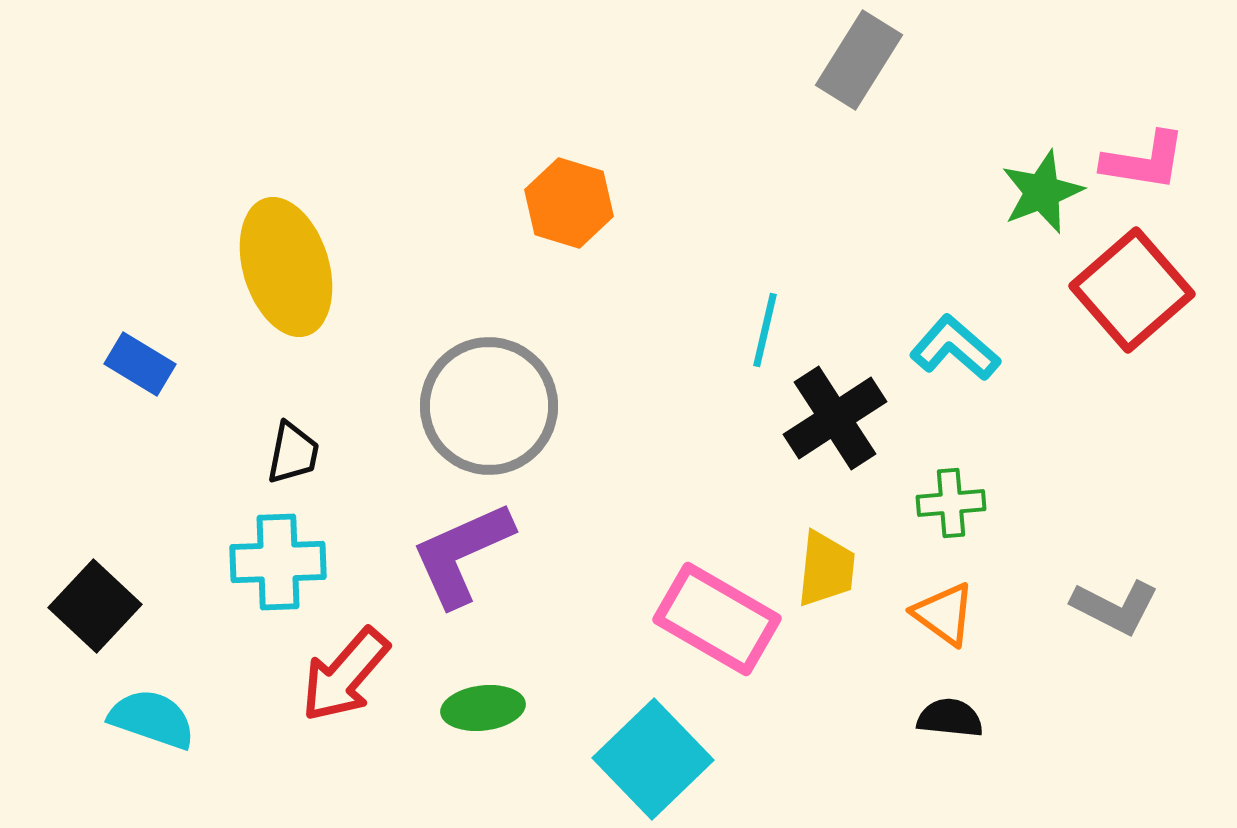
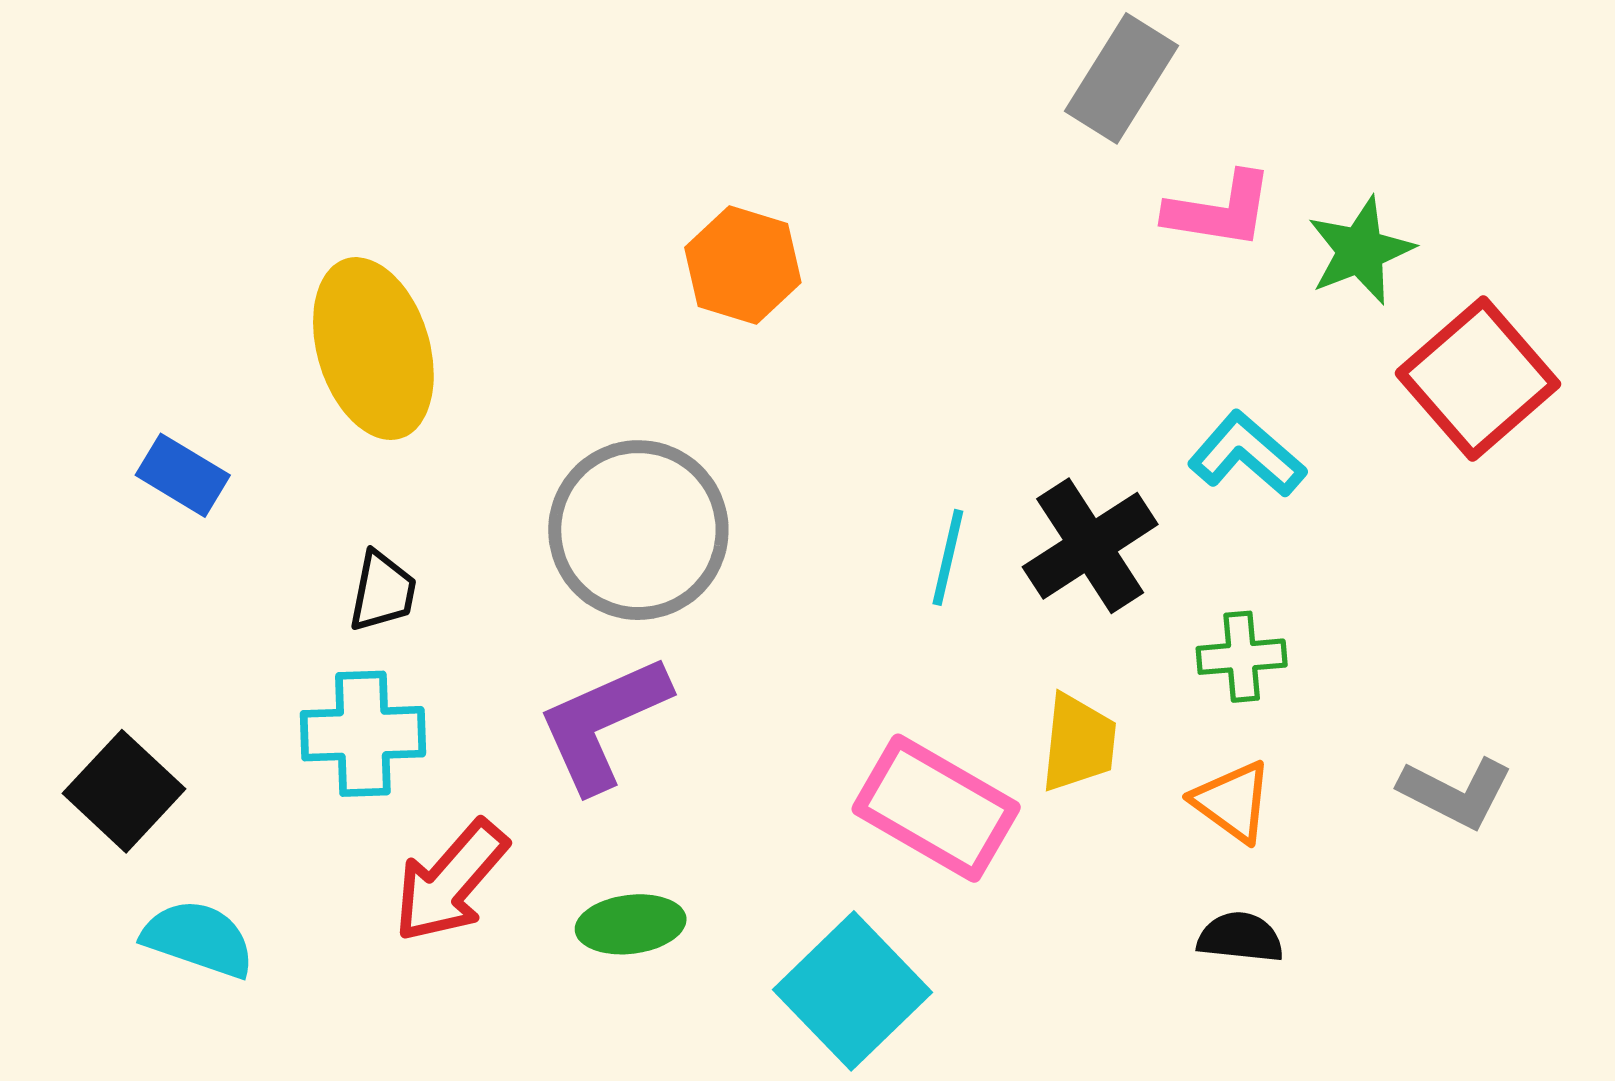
pink L-shape: (1144, 161) -> (1219, 210), moved
cyan line: (765, 330) -> (948, 557), moved

